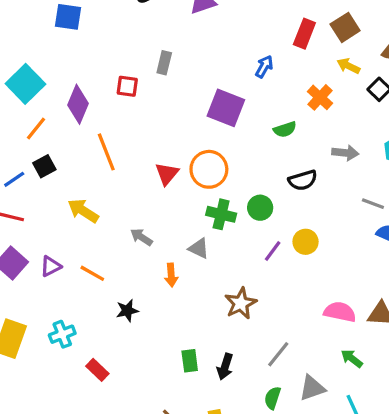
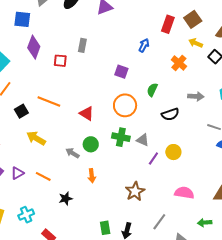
purple diamond: (78, 104) -> (34, 47), moved
purple square: (226, 108) -> (121, 72), size x0.6
green semicircle: (285, 129) -> (152, 90), moved, turned 136
orange line: (106, 152) -> (49, 102), turned -45
black square: (44, 166) -> (21, 111), moved
orange circle: (209, 169) -> (125, 105), moved
red triangle: (167, 174) -> (87, 114), turned -35
green circle: (260, 208) -> (91, 144), moved
gray triangle: (199, 248) -> (143, 140), moved
pink semicircle: (340, 312) -> (184, 193), moved
green arrow: (352, 358) -> (205, 223), turned -40

